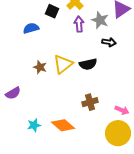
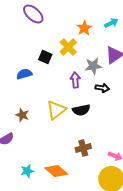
gray star: (100, 20) -> (93, 66), turned -30
purple arrow: (79, 24) -> (75, 80), moved
brown star: (40, 67) -> (22, 115), moved

